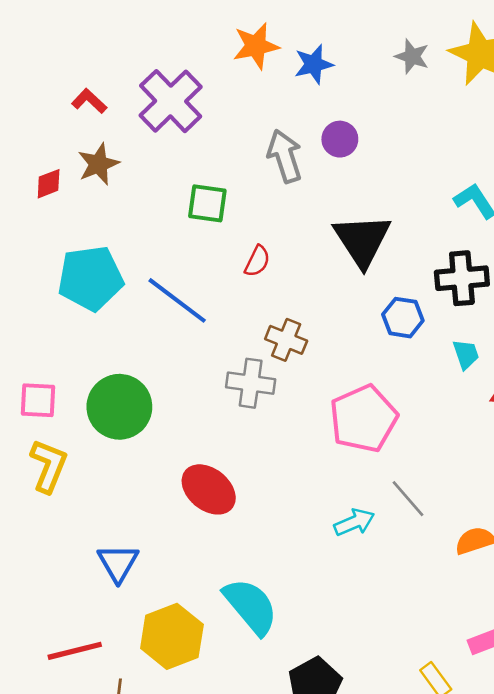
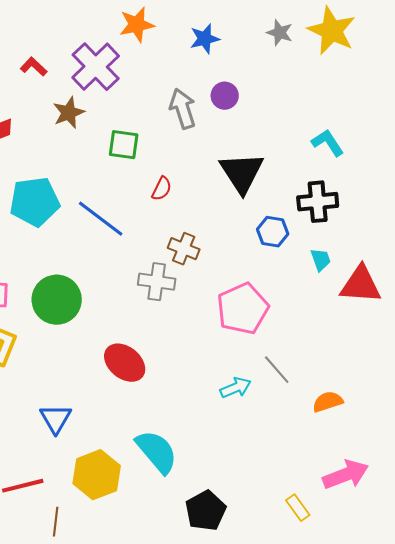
orange star: (256, 46) -> (137, 25), moved
brown star: (98, 164) -> (69, 113), moved

